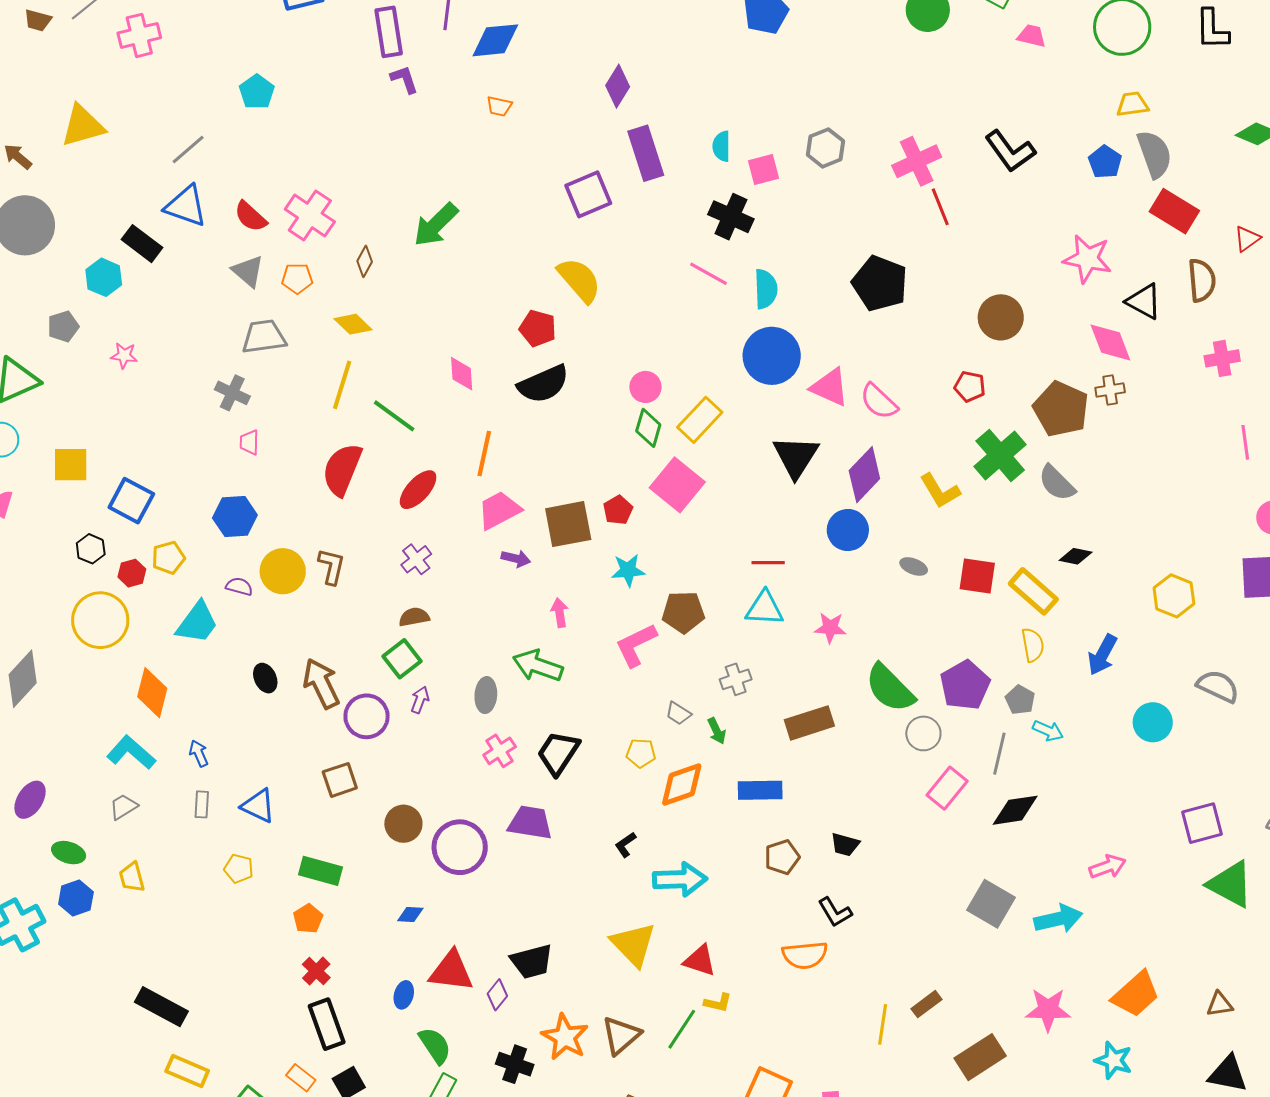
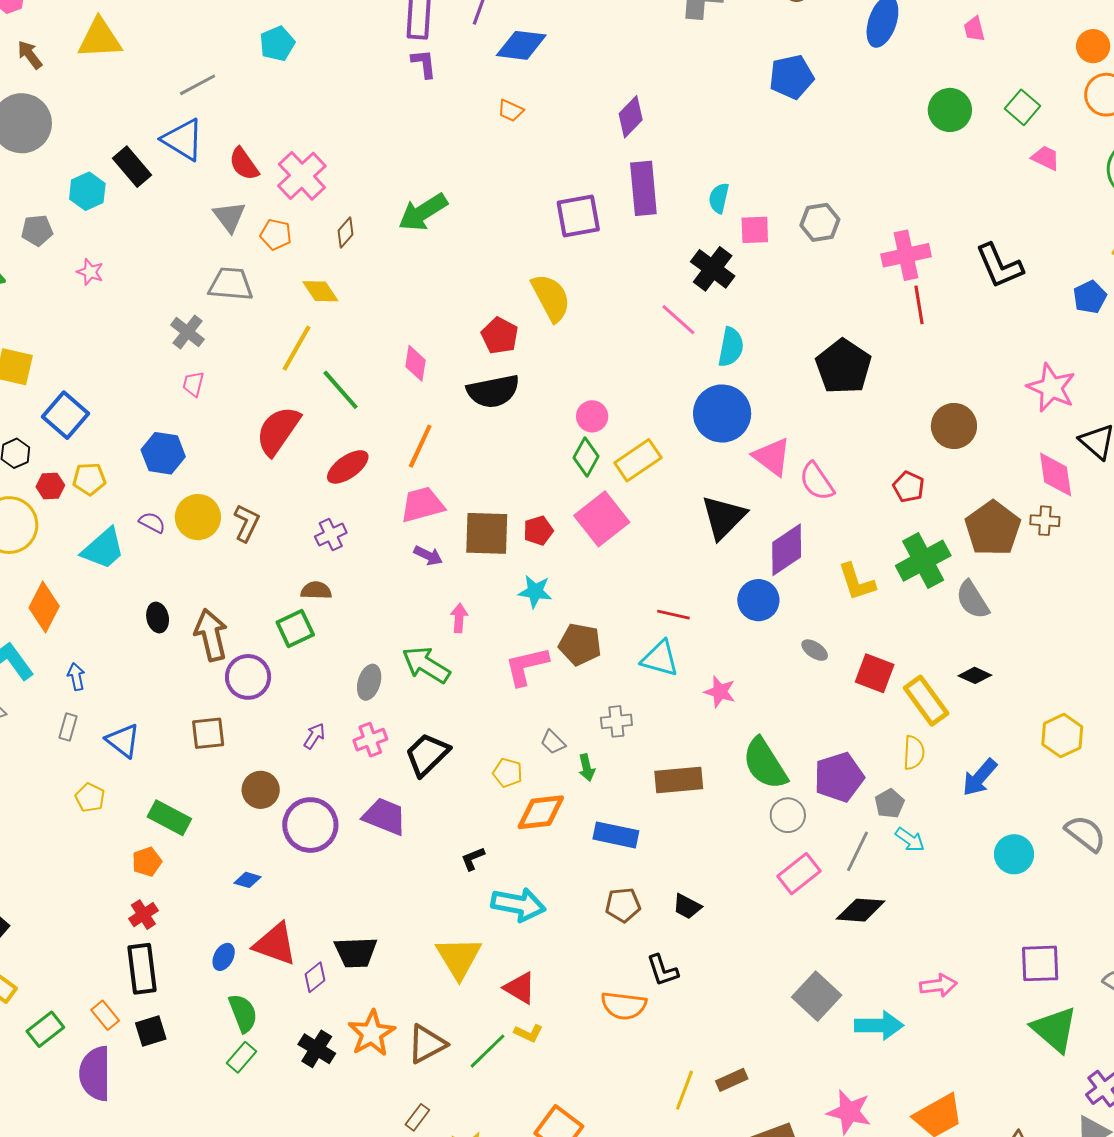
purple arrow: (420, 700) -> (314, 736), moved

